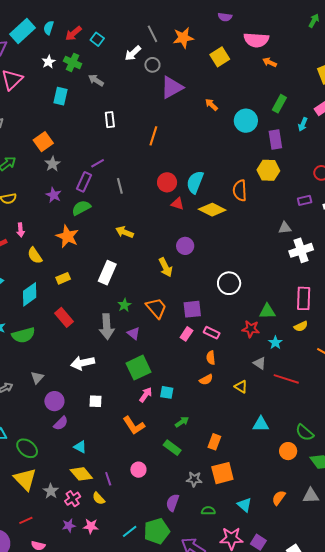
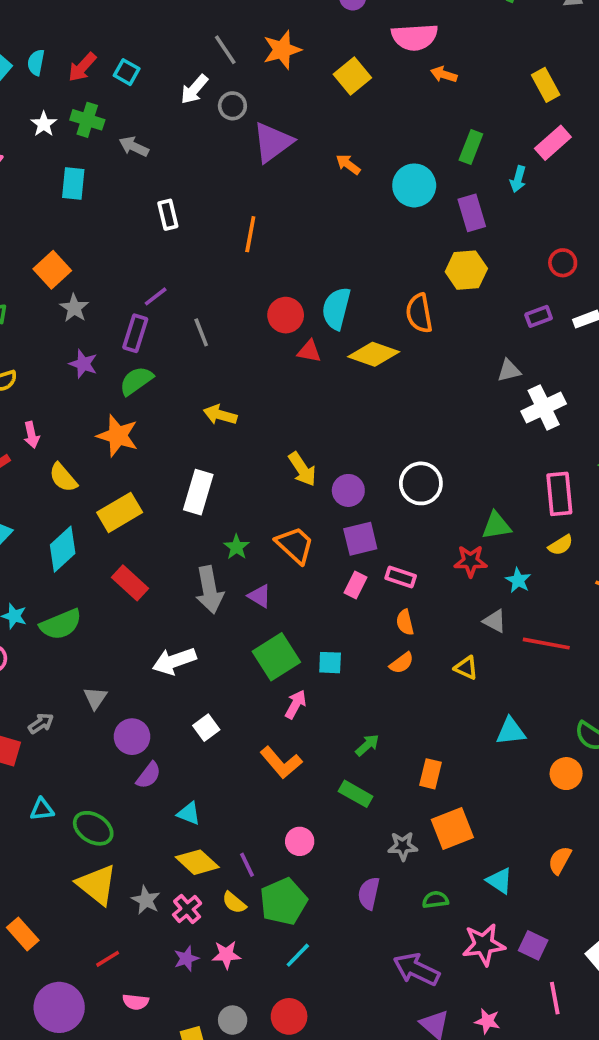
purple circle: (185, 246) -> (348, 490), moved
yellow rectangle: (63, 278) -> (120, 512), size x1.6
cyan square: (167, 392) -> (330, 663), moved
white square: (95, 401) -> (206, 728), turned -32
green pentagon: (157, 531) -> (283, 902), moved

